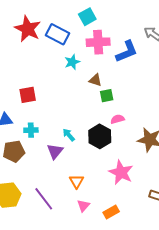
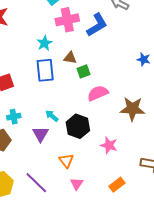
blue rectangle: (57, 34) -> (45, 70), moved, turned 65
pink semicircle: (118, 119) -> (98, 93), size x1.5
black hexagon: (100, 136) -> (78, 126), moved
pink star: (121, 172) -> (109, 145), size x0.7
orange rectangle: (111, 212) -> (117, 185), moved

